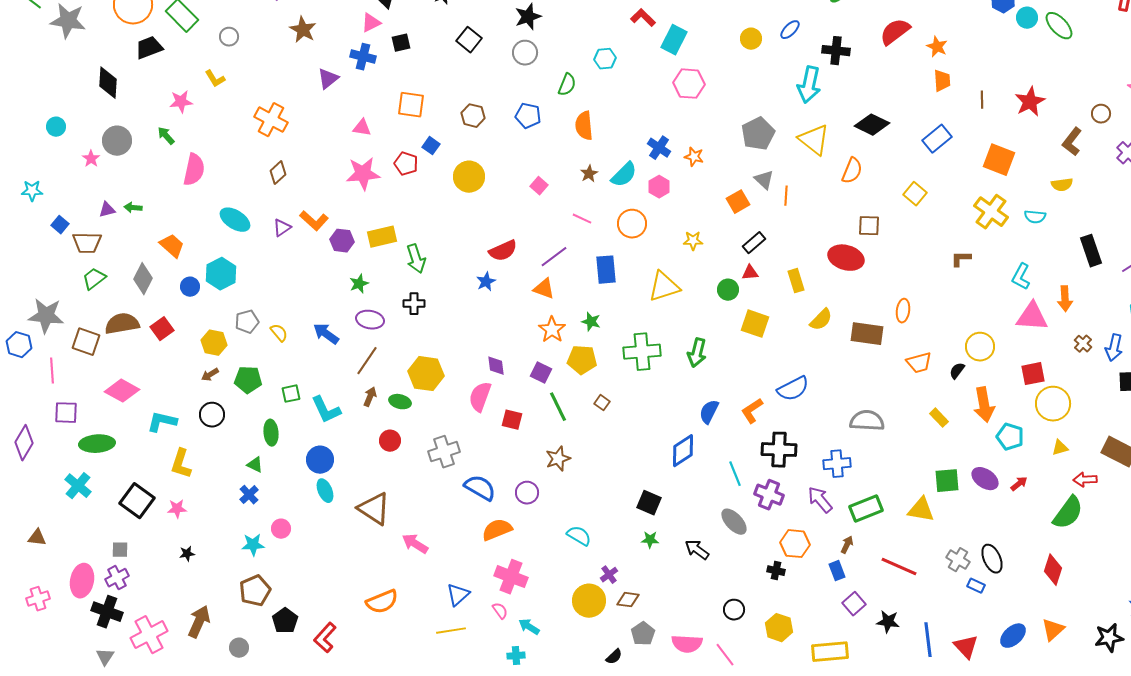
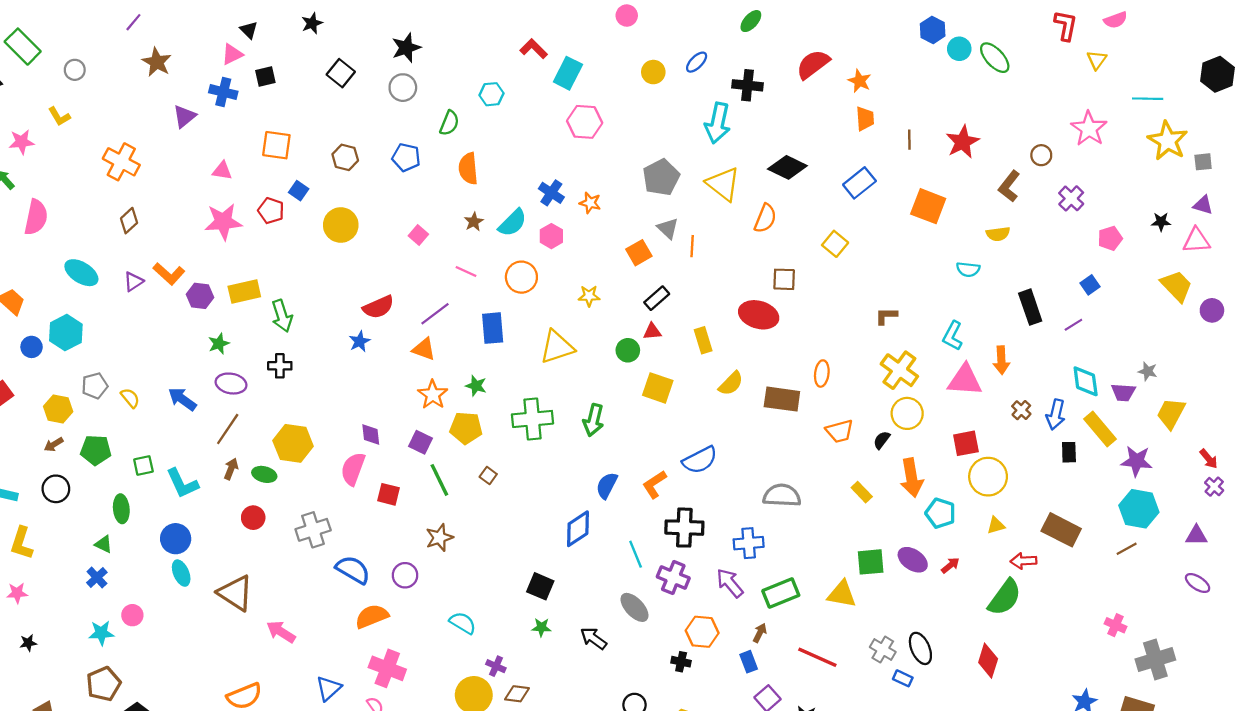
yellow cross: (991, 212) -> (899, 370), moved
purple cross: (609, 575) -> (496, 666), turned -30

